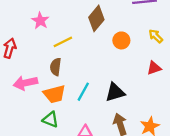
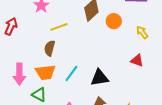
orange circle: (121, 40) -> (114, 21), moved
red triangle: (154, 68) -> (137, 60), turned 32
pink arrow: (25, 83) -> (19, 74), moved, turned -85

